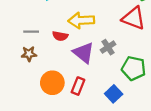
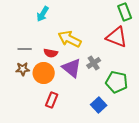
yellow arrow: (81, 20) -> (70, 39), turned 30
orange circle: (52, 83) -> (44, 73), moved
red rectangle: (78, 86) -> (52, 100), moved

